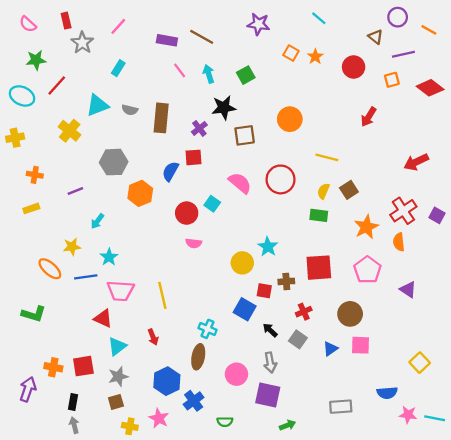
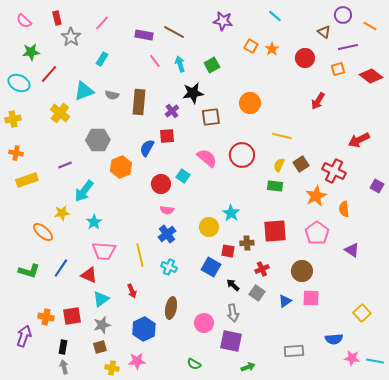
orange cross: (35, 175) -> (16, 153), moved
yellow rectangle: (31, 208) -> (27, 180), size x1.5
red cross: (403, 211) -> (334, 171), moved, turned -30
cyan arrow: (97, 221) -> (84, 191), size x1.6
blue line: (86, 277) -> (61, 268), moved, turned -48
cyan cross: (207, 329) -> (169, 267), moved
blue cross: (194, 401) -> (167, 234), moved
pink star: (159, 418) -> (137, 361), turned -30
green semicircle: (225, 422) -> (194, 364), turned 32

